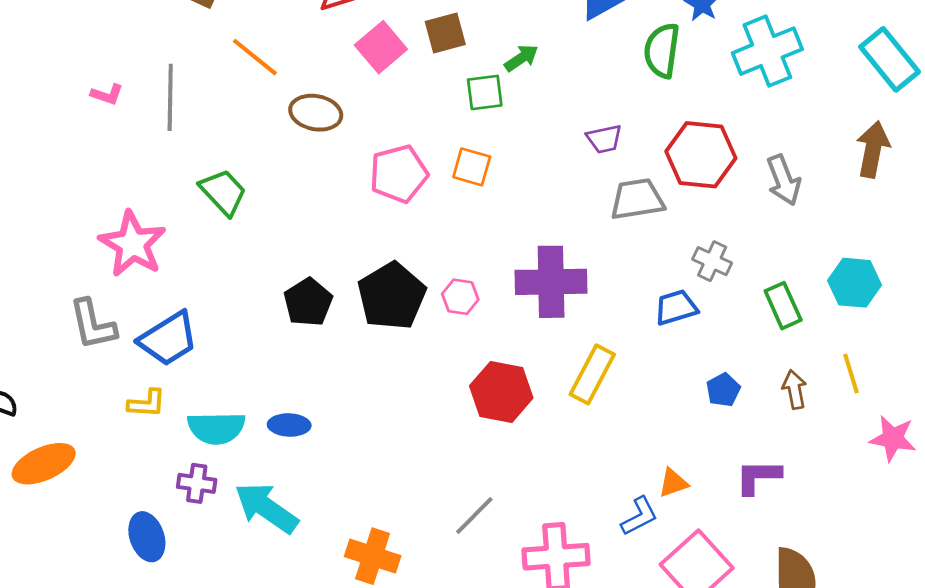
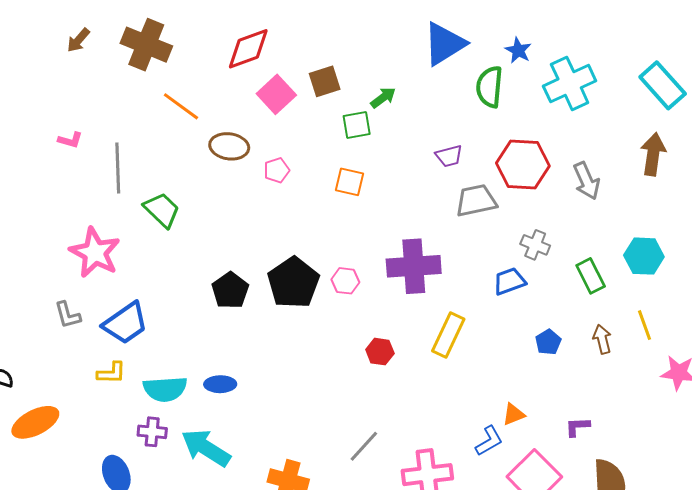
gray line: (170, 97) -> (118, 168), moved
pink pentagon: (399, 174) -> (277, 170), moved, size x0.6
gray L-shape: (93, 324) -> (68, 315), size x0.7
red hexagon: (501, 392) -> (380, 352), size x0.6
purple L-shape: (758, 477) -> (577, 427), moved, size x0.7

